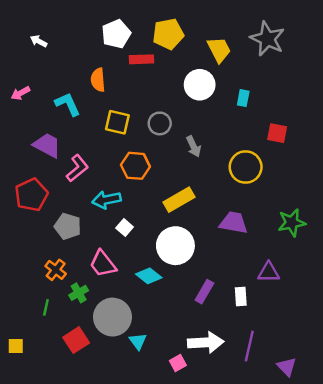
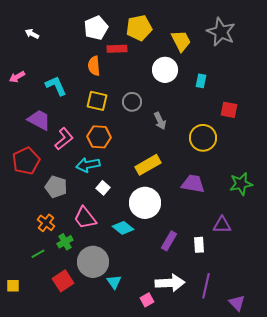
orange semicircle: (98, 80) -> (94, 66), moved
orange hexagon: (135, 166) -> (99, 137), moved
green line: (46, 307) -> (38, 254), turned 48

